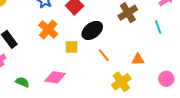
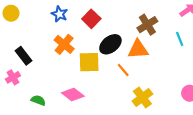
yellow square: (72, 47) -> (89, 62), size x1.5
orange triangle: (138, 59) -> (138, 49), moved, size x1.5
pink diamond: (55, 77) -> (73, 95), turned 30

